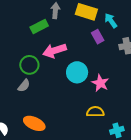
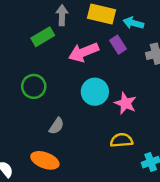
cyan arrow: (111, 21) -> (133, 23), turned -35
pink arrow: (55, 51) -> (84, 52), moved
gray semicircle: (24, 86) -> (57, 126), moved

